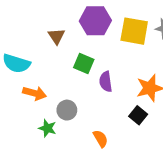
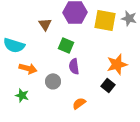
purple semicircle: (106, 82) -> (74, 66), moved
green star: (47, 128) -> (22, 95), moved
orange semicircle: (101, 139) -> (79, 103), turned -96

